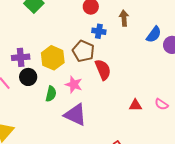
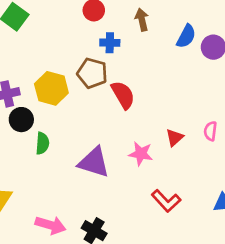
pink star: (74, 84) -> (141, 154), moved
green semicircle: (51, 94) -> (42, 143), moved
pink semicircle: (161, 104) -> (210, 131), turned 72
red triangle: (135, 105) -> (175, 138), turned -32

